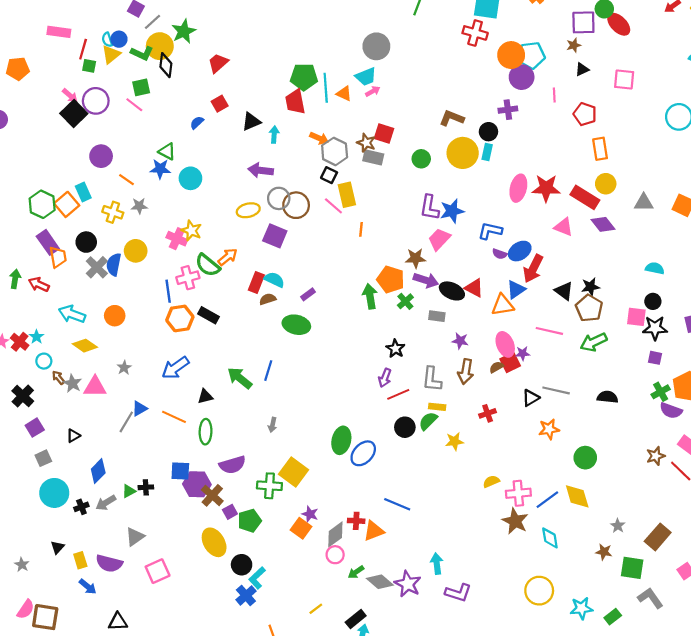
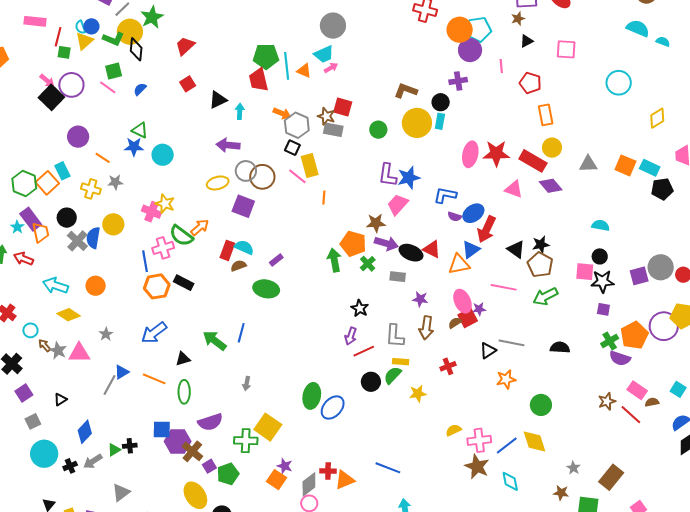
blue semicircle: (197, 123) -> (140, 89), moved
cyan star: (37, 337) -> (17, 227), moved
blue line: (397, 504) -> (388, 468), moved

